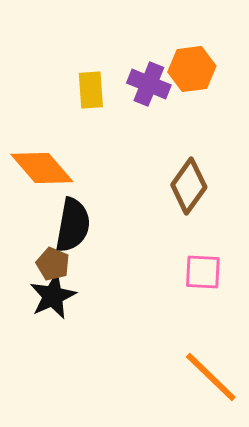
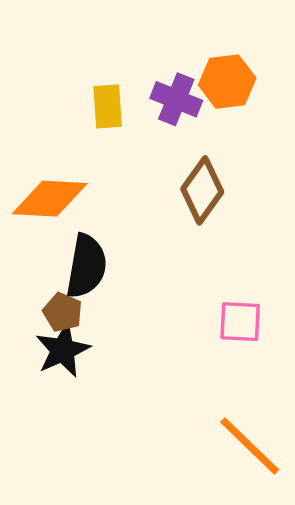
orange diamond: (42, 168) -> (50, 199), turned -46
brown diamond: (189, 186) -> (202, 190), moved

